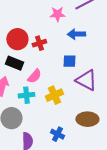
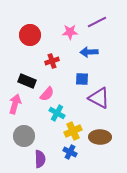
red circle: (17, 39) -> (30, 35), moved
cyan cross: (26, 95) -> (57, 113), moved, turned 35
yellow cross: (54, 95) -> (73, 131), moved

